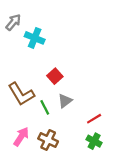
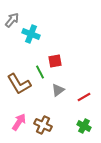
red square: (55, 76) -> (55, 61), moved, turned 32
green line: (45, 107) -> (40, 72), moved
red line: (94, 119) -> (84, 97), moved

